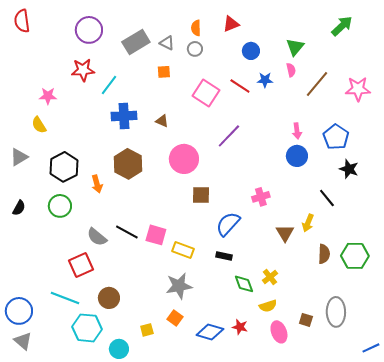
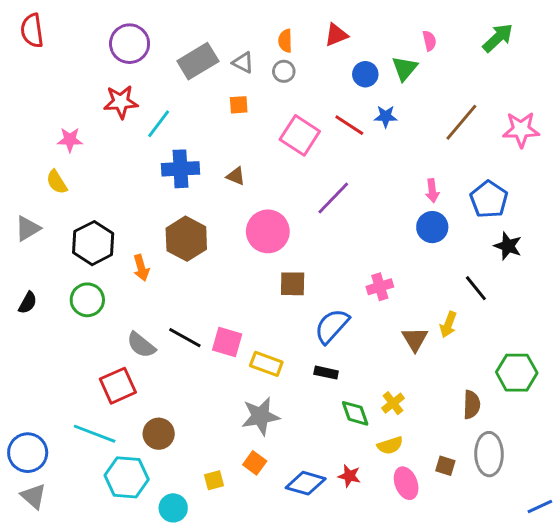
green triangle: (295, 47) -> (405, 68), moved
pink semicircle: (291, 70) -> (429, 41), moved
brown semicircle: (324, 254) -> (472, 405), moved

